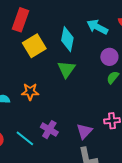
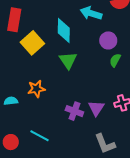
purple cross: (49, 130) -> (74, 111), moved
purple triangle: (84, 131) -> (96, 108), moved

